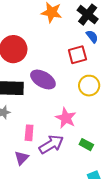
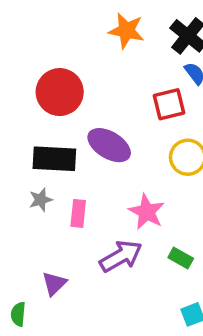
pink rectangle: (29, 133) -> (78, 213), moved
purple triangle: (22, 158) -> (54, 283), moved

